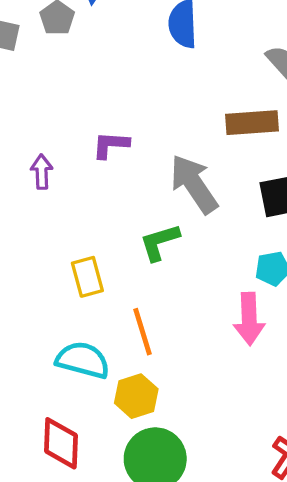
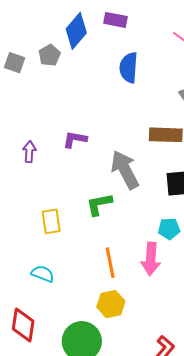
orange line: (142, 332) -> (110, 263), moved
cyan semicircle: (83, 360) -> (43, 274), size x0.7
yellow hexagon: (136, 396) -> (111, 304), moved

